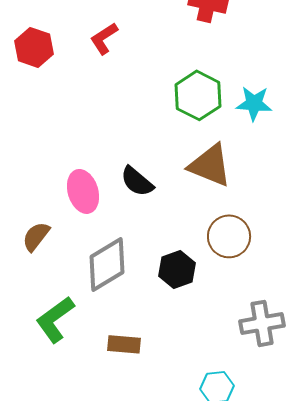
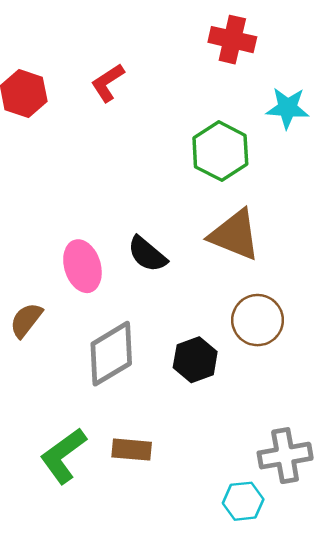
cyan star: (254, 103) -> (287, 108), moved
green L-shape: (55, 319) -> (63, 456), moved
gray cross: (262, 323) -> (285, 456), moved

